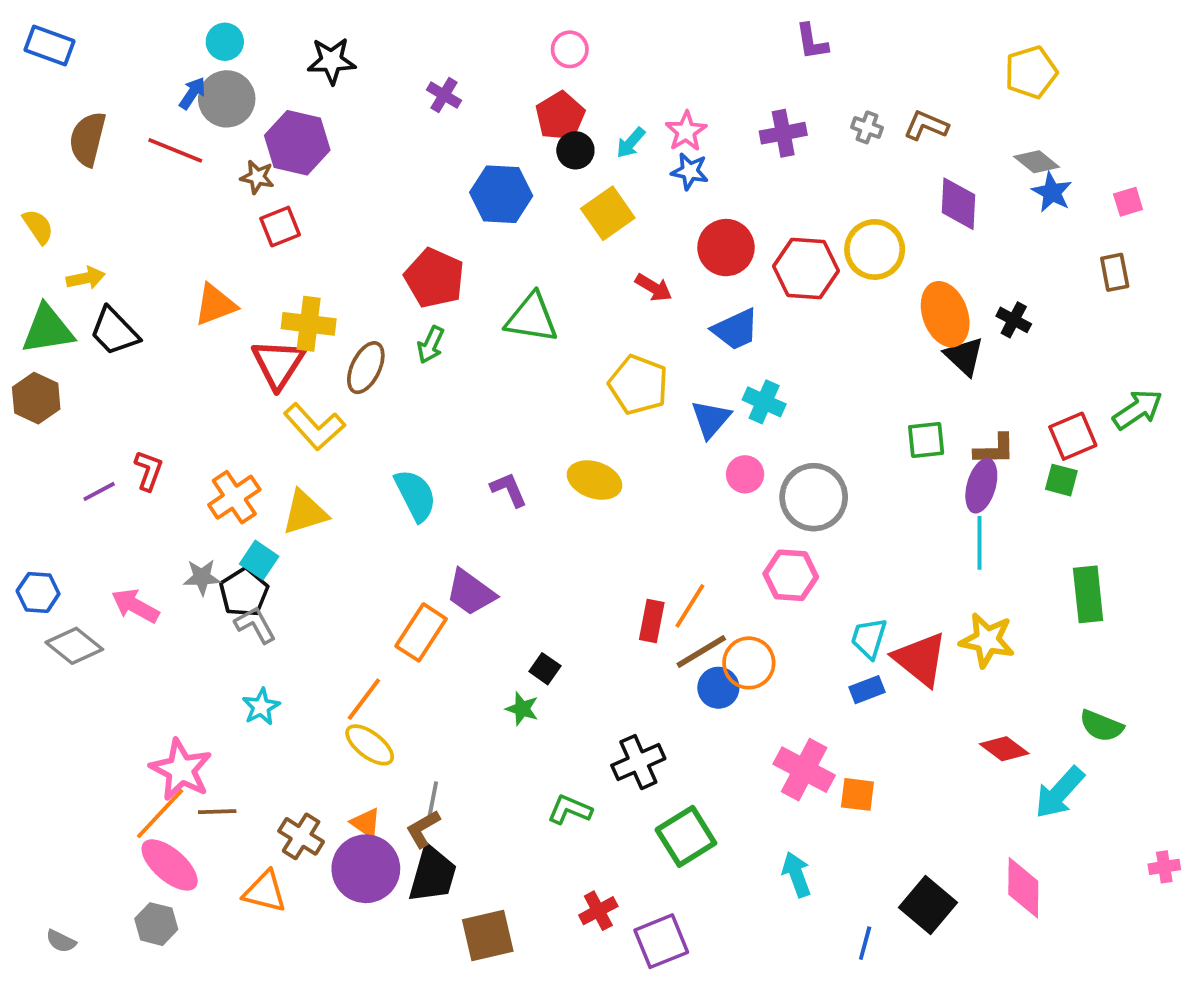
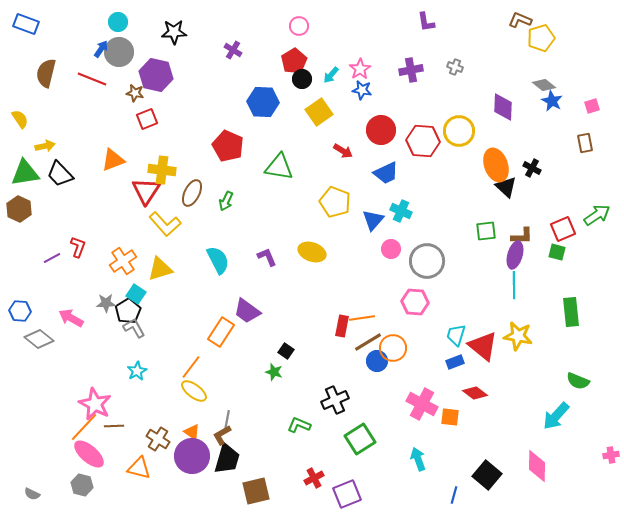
brown L-shape: (926, 126) -> (520, 20), moved
green arrow: (431, 345) -> (226, 201), moved
orange line: (690, 606) -> (362, 318), turned 50
red diamond: (1004, 749) -> (475, 393), moved

